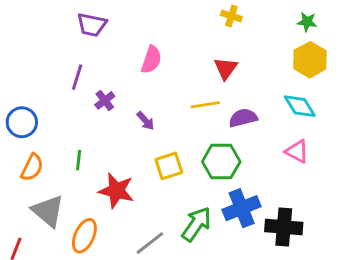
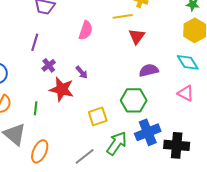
purple cross: (105, 100) -> (49, 65), moved
yellow line: (205, 105) -> (123, 16), moved
green line: (79, 160) -> (36, 108), moved
yellow square: (169, 166) -> (98, 116), moved
red star: (116, 191) -> (62, 89), moved

